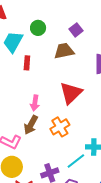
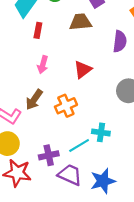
red triangle: (71, 93) -> (83, 69), size x0.7
pink arrow: (35, 103) -> (43, 65), moved

